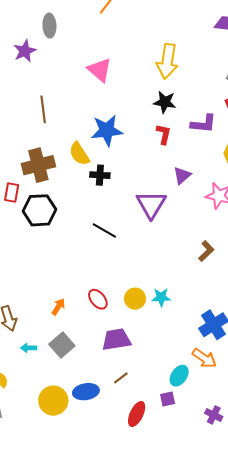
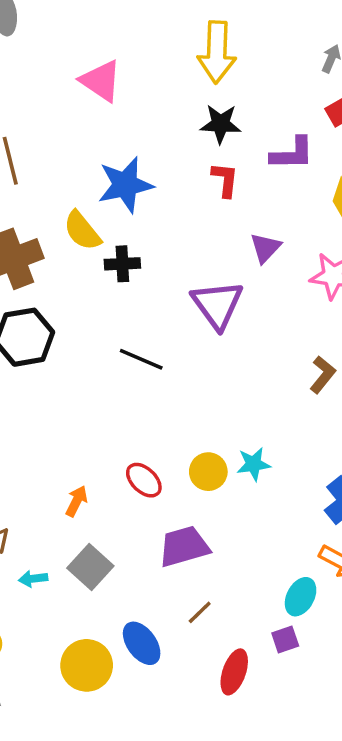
blue ellipse: (86, 392) -> (142, 643), turned 70

